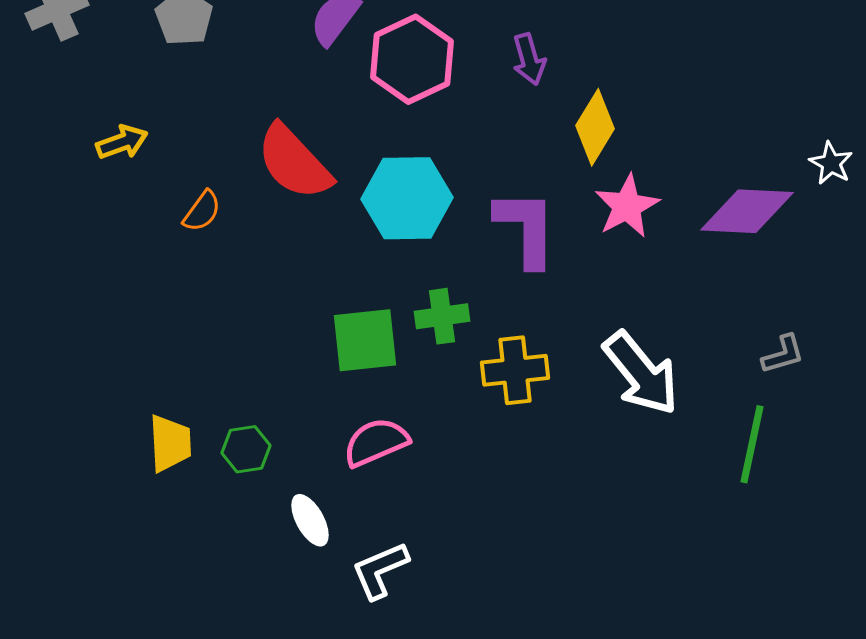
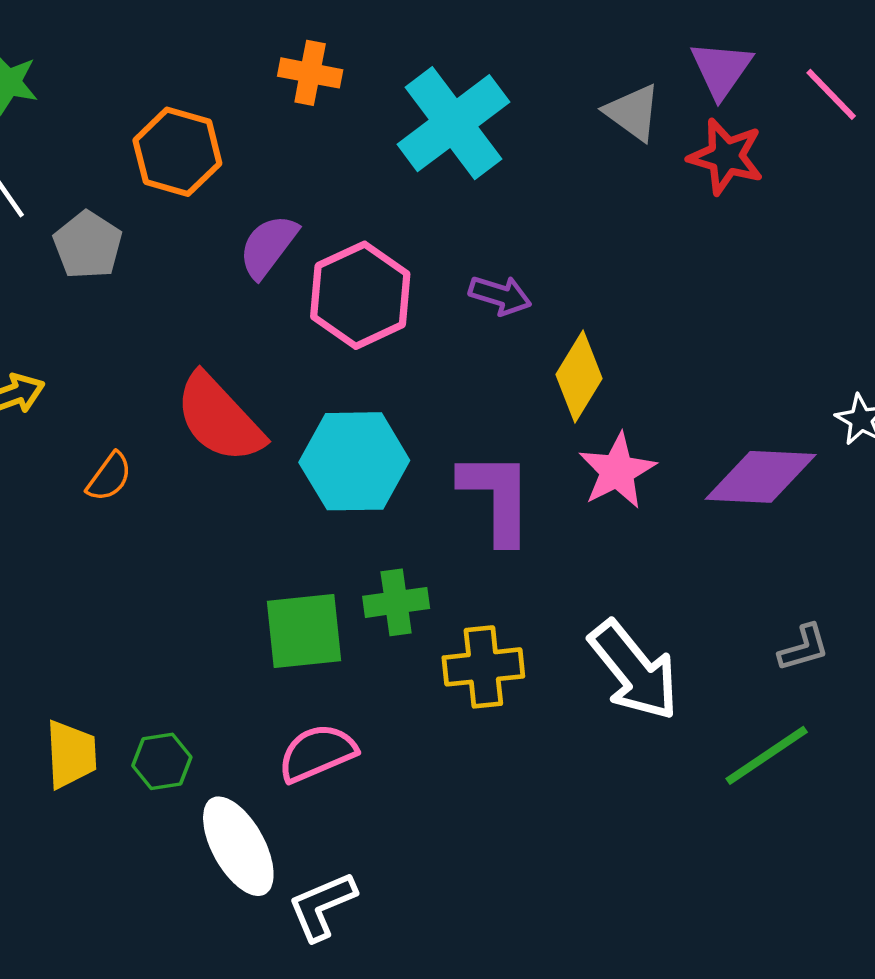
purple arrow: (529, 59) -> (500, 295), turned -57
green line: (752, 444) -> (767, 755), turned 44
white ellipse: (310, 520) -> (238, 846), size x1.6

